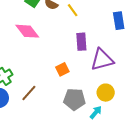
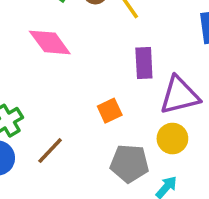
yellow circle: (106, 93) -> (172, 139), moved

